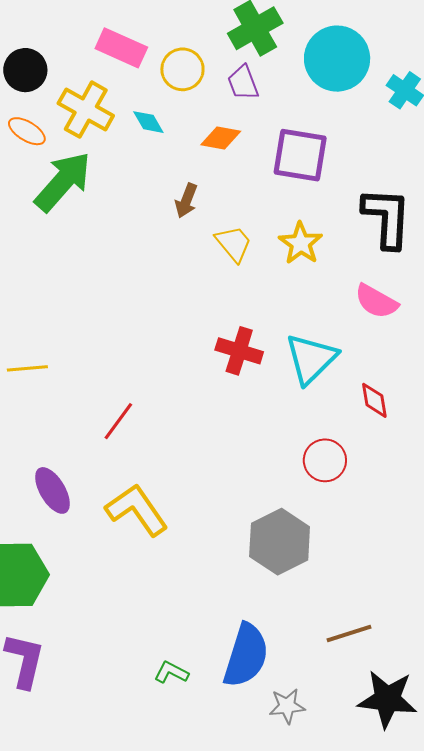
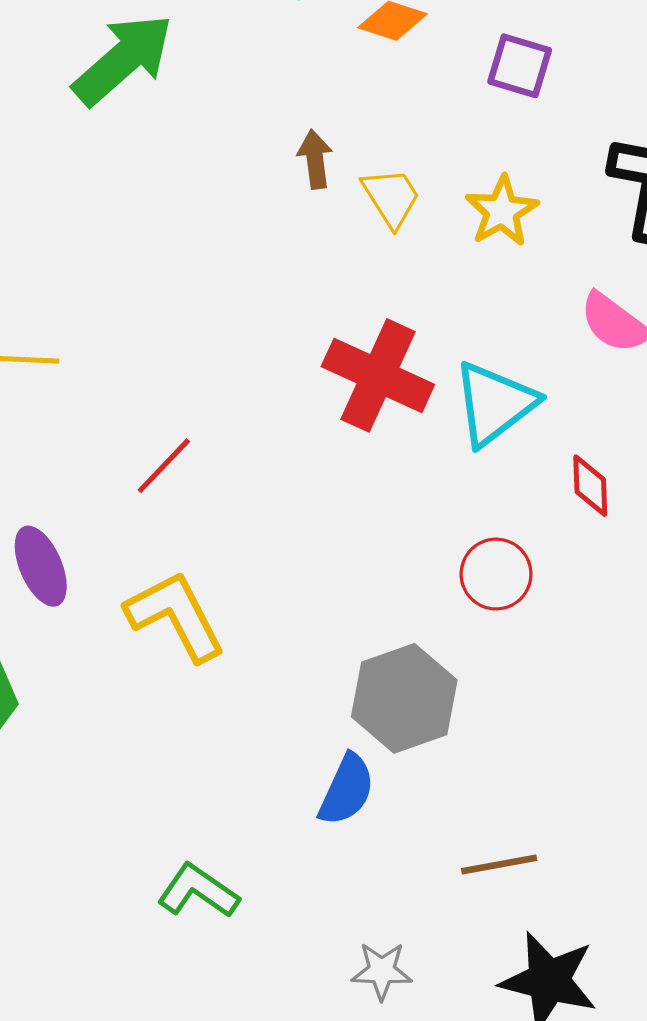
purple square: (300, 155) -> (520, 66), size x0.7
brown arrow: (186, 201) -> (315, 159), moved, turned 144
red cross: (239, 351) -> (378, 375), size x1.4
blue semicircle: (246, 655) -> (347, 790), moved, size x0.7
green L-shape: (171, 672) -> (198, 891), size x1.4

